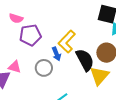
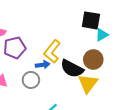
blue arrow: (56, 54) -> (43, 65), turned -72
black semicircle: (85, 60) -> (72, 69), turned 150

